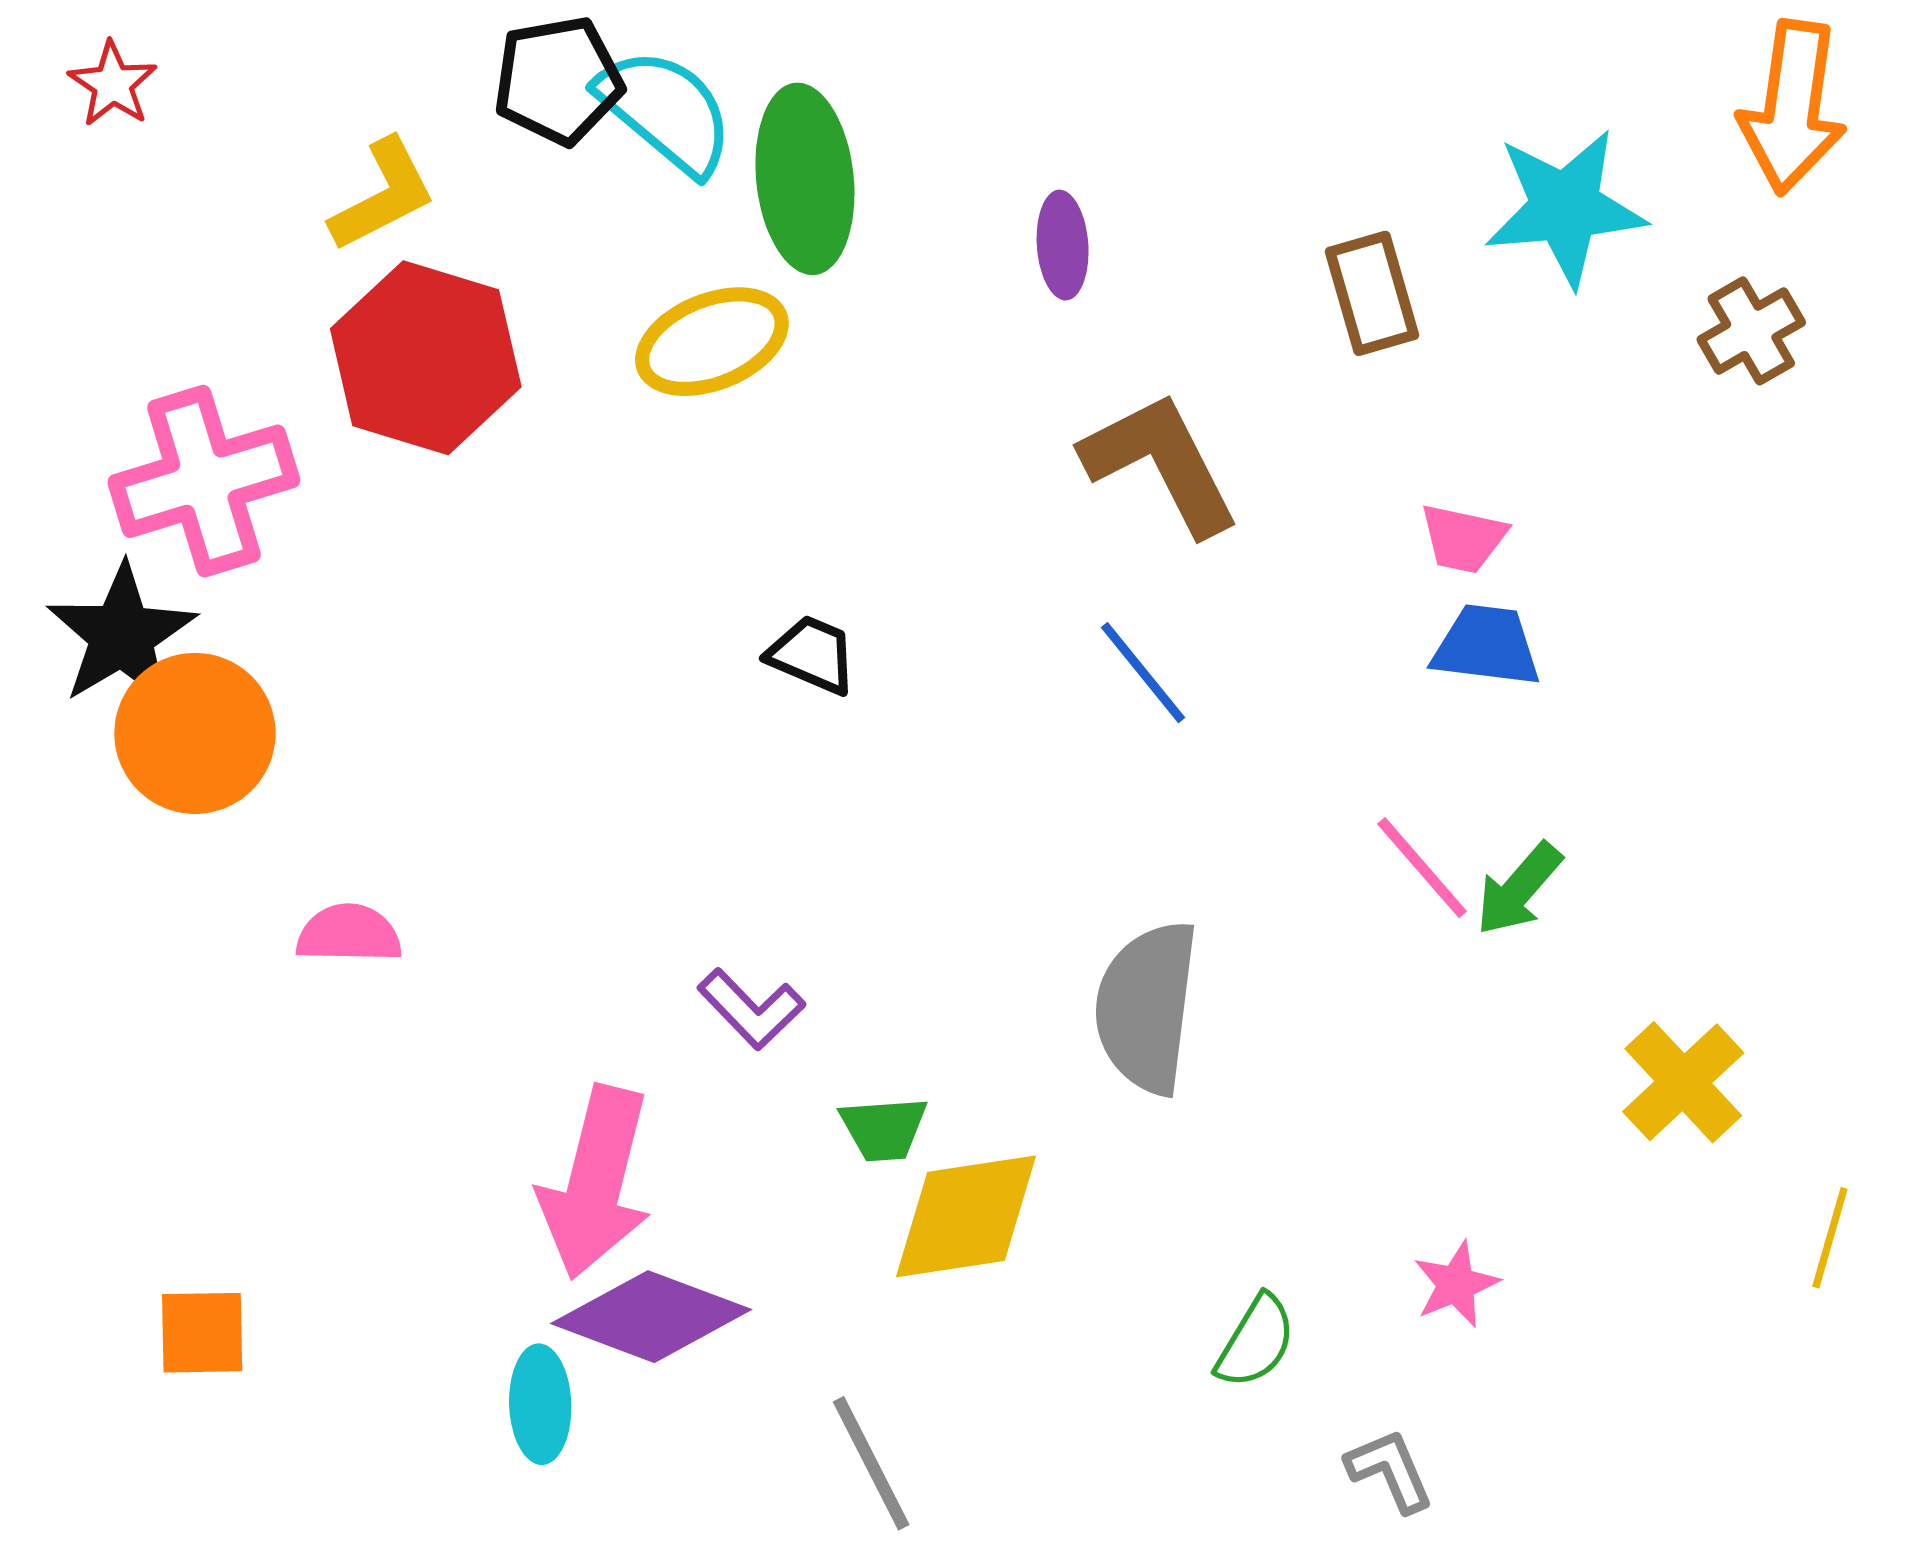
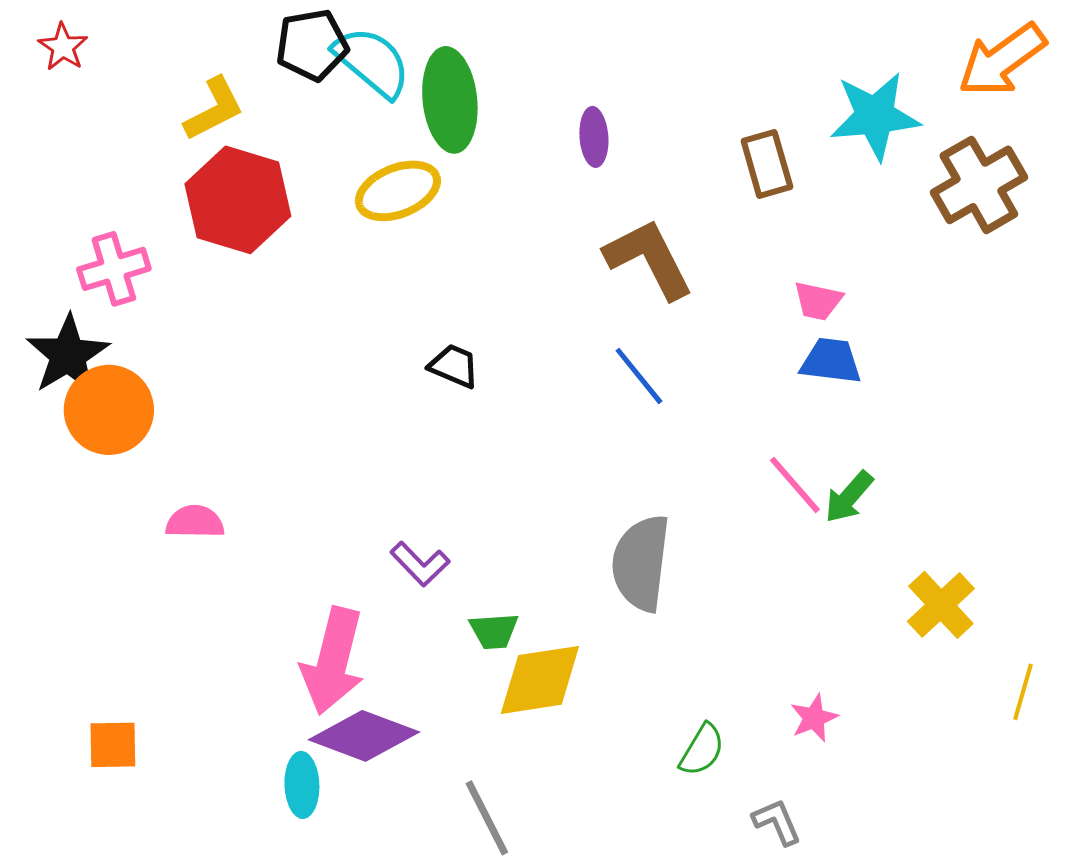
orange arrow: (1792, 107) -> (1002, 60), turned 46
brown cross: (1751, 331) -> (979, 185), size x1.6
pink cross: (204, 481) -> (114, 269), size x0.7

